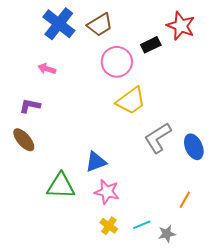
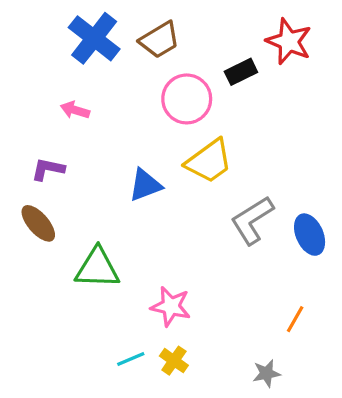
blue triangle: (96, 162) -> (145, 185), moved
green triangle: (61, 186) -> (97, 268), moved
cyan line: (142, 225) -> (131, 359), moved

